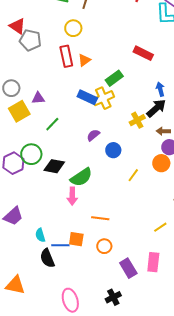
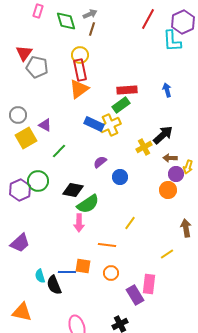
red triangle: (17, 26) -> (24, 53), turned 30
red rectangle: (143, 53) -> (127, 90), moved, turned -30
red rectangle: (66, 56) -> (80, 70), moved
orange triangle: (84, 60) -> (79, 89), moved, size x1.5
blue arrow: (160, 89) -> (167, 90), moved
purple triangle: (38, 98) -> (45, 125), turned 32
black diamond: (54, 166) -> (73, 190), moved
yellow line: (133, 175) -> (130, 223), moved
cyan semicircle: (40, 235) -> (40, 276), moved
pink rectangle: (153, 262) -> (149, 284), moved

